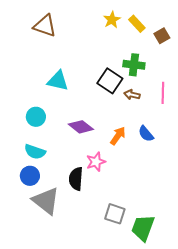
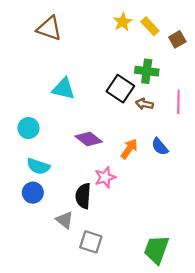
cyan circle: (36, 117) -> (28, 128), moved
gray triangle: (46, 201) -> (65, 220), moved, size x0.6
gray square: (115, 214) -> (91, 242), moved

